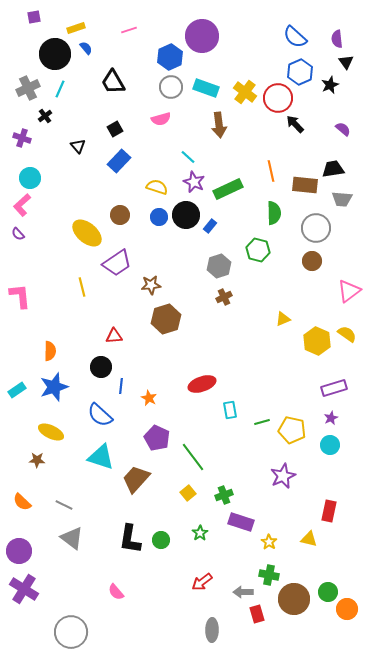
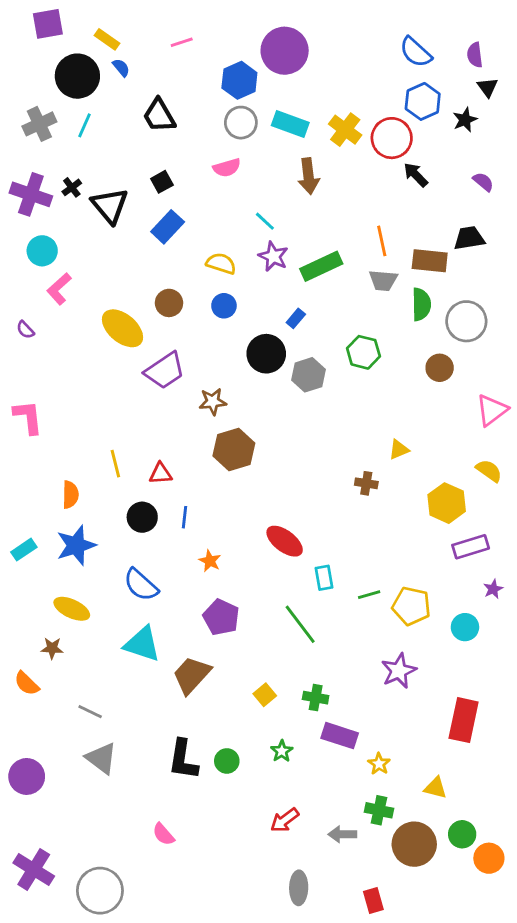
purple square: (34, 17) -> (48, 24), size x1.6
yellow rectangle: (76, 28) -> (107, 39), turned 54
black cross: (45, 116) -> (72, 187), moved
purple cross: (22, 138) -> (31, 194), size x1.6
black triangle: (78, 146) -> (110, 206), size x1.8
gray trapezoid: (342, 199) -> (383, 280), moved
pink L-shape: (22, 205) -> (59, 289), moved
green semicircle: (274, 213) -> (421, 304), moved
black circle: (186, 215) -> (266, 354), moved
gray circle: (316, 228) -> (466, 321), moved
yellow line: (82, 287) -> (115, 464), moved
brown cross: (224, 297) -> (366, 483), moved, turned 35
yellow hexagon: (317, 341) -> (447, 503), moved
red ellipse: (202, 384) -> (285, 541), turned 56
blue line: (121, 386) -> (185, 517), moved
purple star: (331, 418) -> (493, 589), moved
green line: (193, 457) -> (300, 624), moved
green cross: (224, 495) -> (316, 698), turned 30
orange semicircle: (22, 502) -> (27, 683), moved
red rectangle: (329, 511) -> (464, 720), size x1.4
yellow triangle: (309, 539) -> (435, 788), moved
purple cross: (24, 589) -> (34, 869), moved
red rectangle: (257, 614) -> (373, 900), moved

